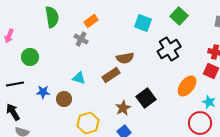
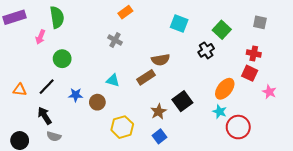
green square: (179, 16) -> (222, 30), moved
green semicircle: (52, 17) -> (57, 17), moved
orange rectangle: (91, 21) -> (125, 12), moved
black cross: (169, 49) -> (206, 50), size x0.7
black line: (15, 84) -> (47, 87), turned -36
cyan star: (209, 102) -> (220, 112), moved

